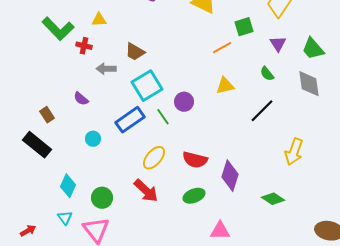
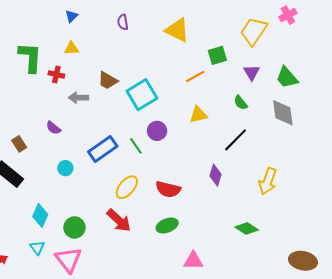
green L-shape: (58, 29) -> (30, 57), turned -132
cyan square: (147, 86) -> (142, 95), moved
purple diamond: (230, 176) -> (215, 175), moved, size x0.7

